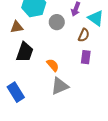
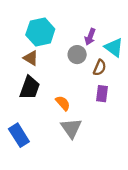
gray circle: (57, 22) -> (77, 55), moved
brown triangle: (17, 27) -> (31, 58), moved, turned 40
gray triangle: (60, 86) -> (71, 128), turned -42

